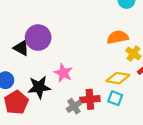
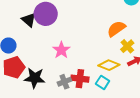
orange semicircle: (118, 37) -> (116, 29), turned -36
black star: (39, 87) -> (35, 78), moved

